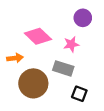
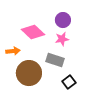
purple circle: (83, 18) -> (63, 20), moved
black square: (79, 94) -> (69, 82), turned 32

